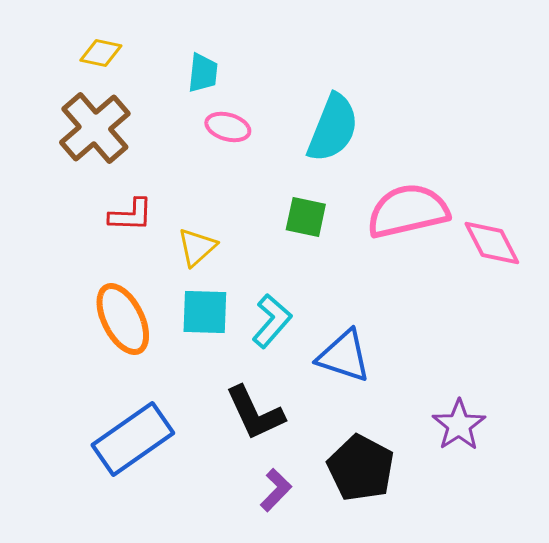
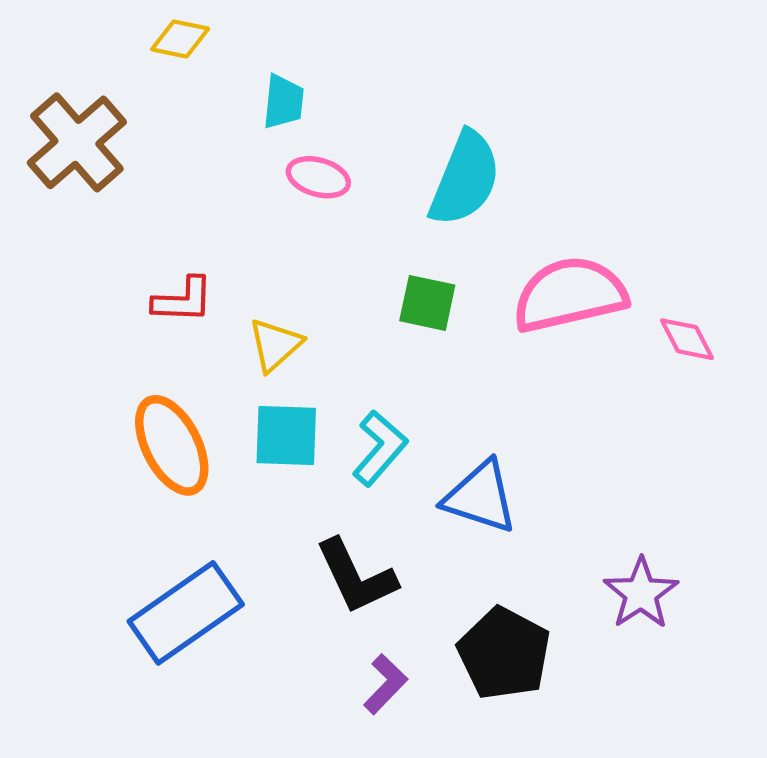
yellow diamond: (101, 53) -> (180, 39), moved
brown cross: (95, 128) -> (77, 142), moved
pink diamond: (492, 243) -> (687, 339), size x0.7

